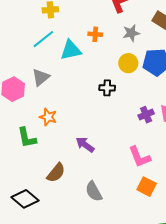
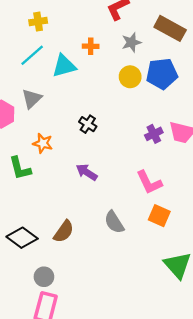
black cross: (107, 88) -> (88, 124), moved, turned 35
brown semicircle: (56, 173) -> (64, 231), moved
gray semicircle: (94, 191) -> (114, 222), moved

